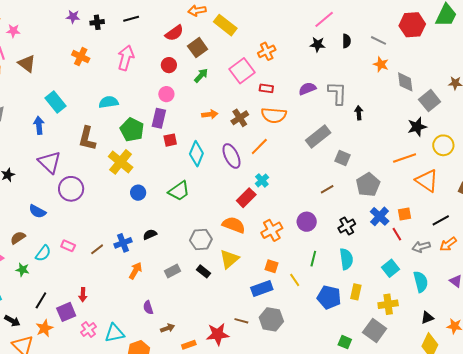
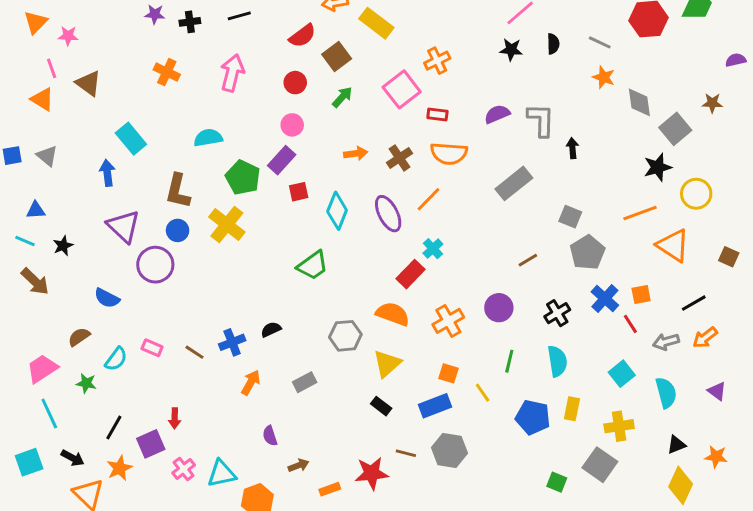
purple rectangle: (159, 118) -> (282, 160), turned 30
gray square: (343, 158) -> (570, 217), moved
blue circle: (138, 193) -> (178, 230), moved
brown line: (97, 249) -> (194, 352), turned 72
black rectangle: (204, 271) -> (381, 406), moved

